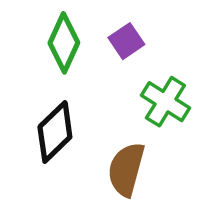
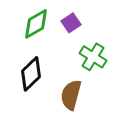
green diamond: (64, 43) -> (36, 24), turned 36

